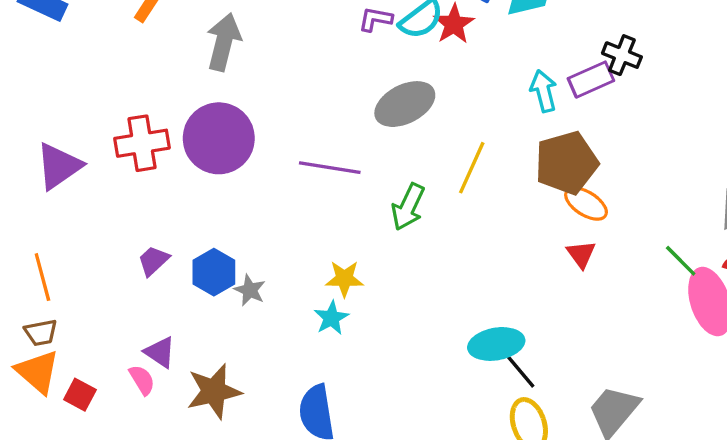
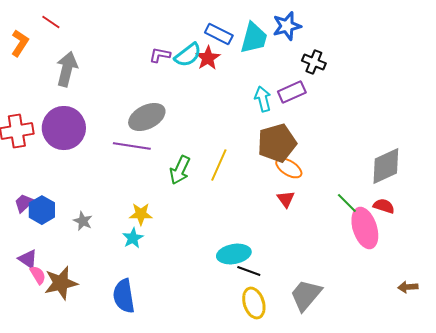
black cross: (622, 55) -> (314, 62), moved
gray ellipse: (405, 104) -> (147, 117), moved
yellow line: (472, 168) -> (219, 165), moved
blue hexagon: (214, 272) -> (42, 210), moved
black line: (521, 372) -> (249, 271), turned -30
pink semicircle: (142, 380) -> (38, 275), moved

